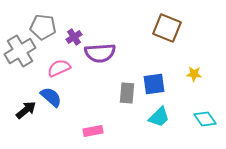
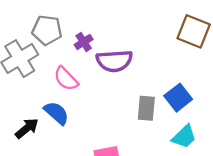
pink semicircle: (59, 68) -> (66, 79), turned -110
blue square: (154, 84) -> (178, 98), turned -30

